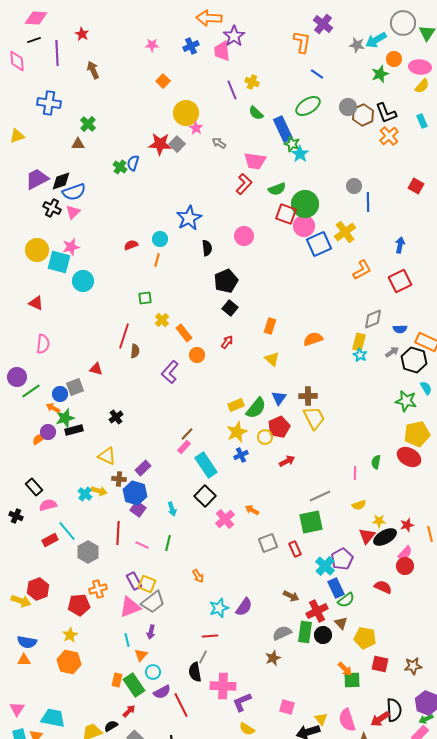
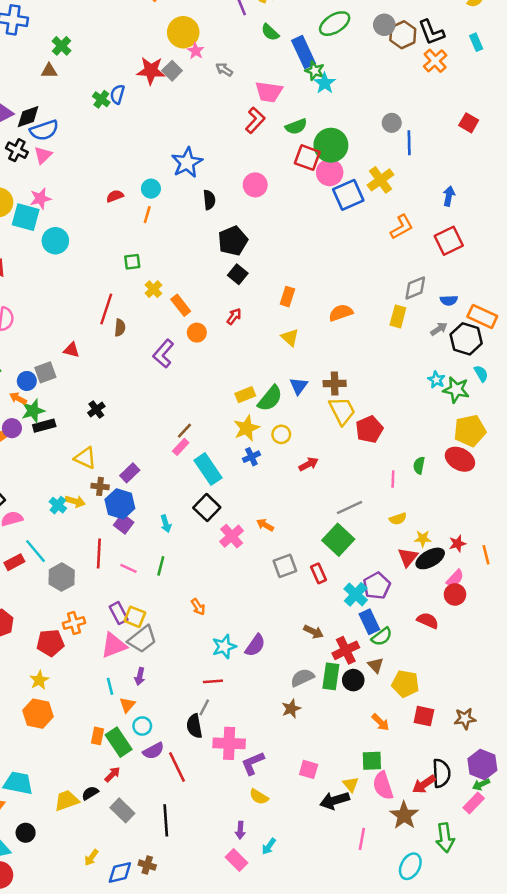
cyan star: (360, 355) -> (436, 380), moved
red pentagon: (279, 427) -> (369, 429), moved
green square: (311, 522) -> (338, 540), turned -35
green square: (352, 680) -> (372, 761), moved

